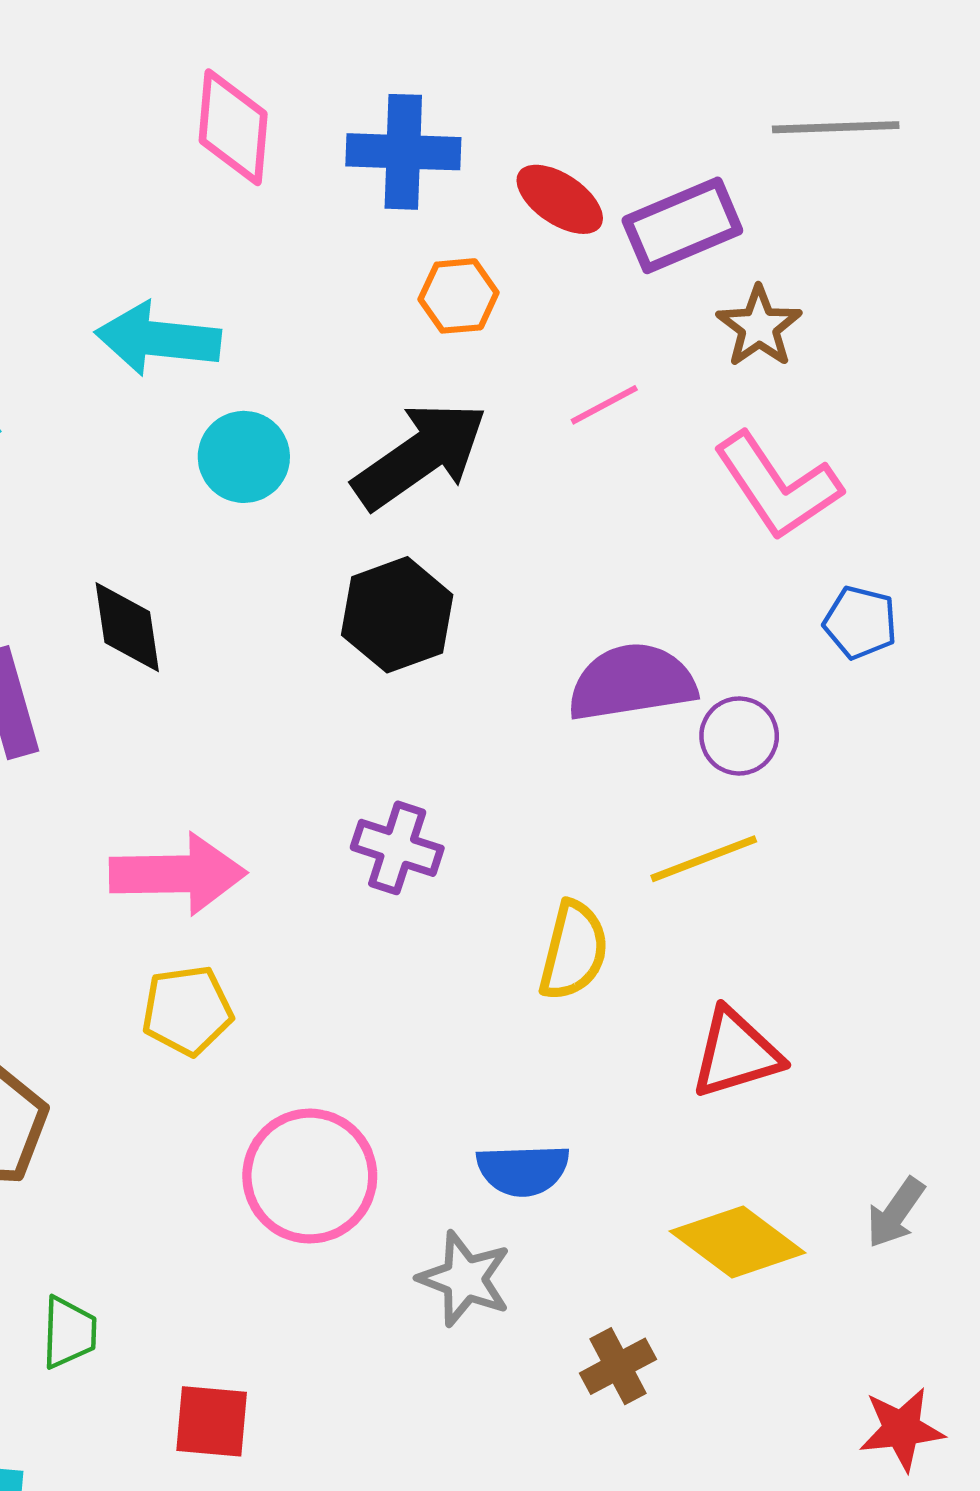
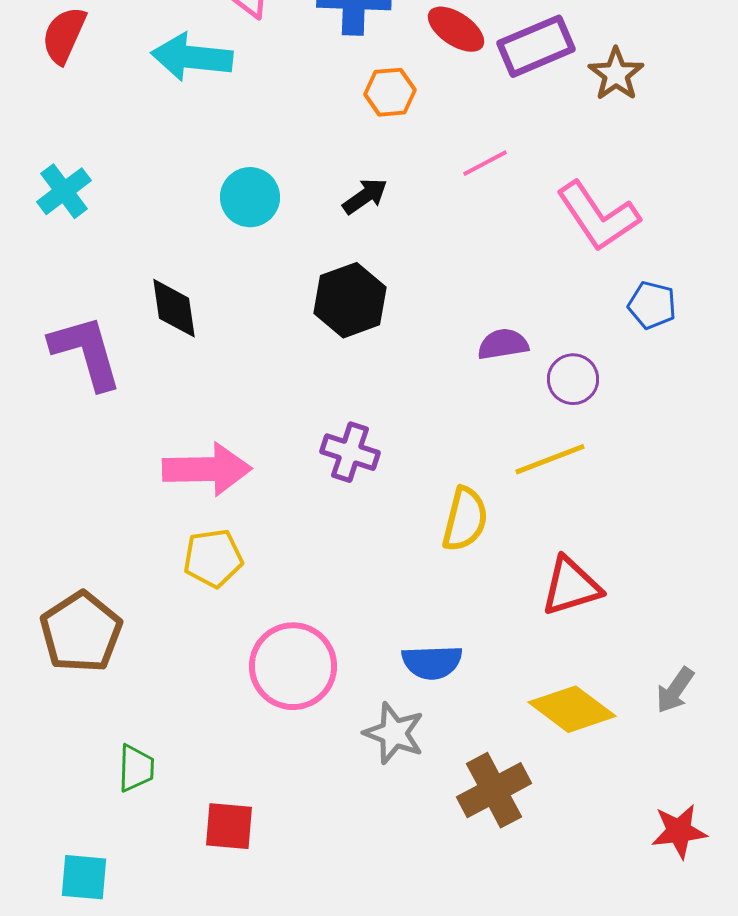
brown star: (759, 327) -> (616, 74), moved
cyan arrow: (158, 339) -> (192, 57), moved
black arrow: (420, 455) -> (365, 196), size x0.5
purple semicircle: (632, 682) -> (503, 344), size x0.6
brown cross: (618, 1366) -> (494, 790), size x1.5

